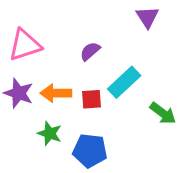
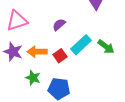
red square: (92, 99) -> (60, 56), turned -32
green arrow: (163, 113) -> (106, 47), moved

